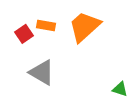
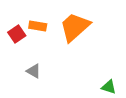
gray triangle: (42, 72) -> (34, 71), size x0.6

